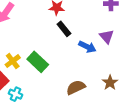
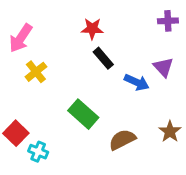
yellow cross: (13, 61) -> (36, 72), moved
green rectangle: (38, 62) -> (83, 114), moved

